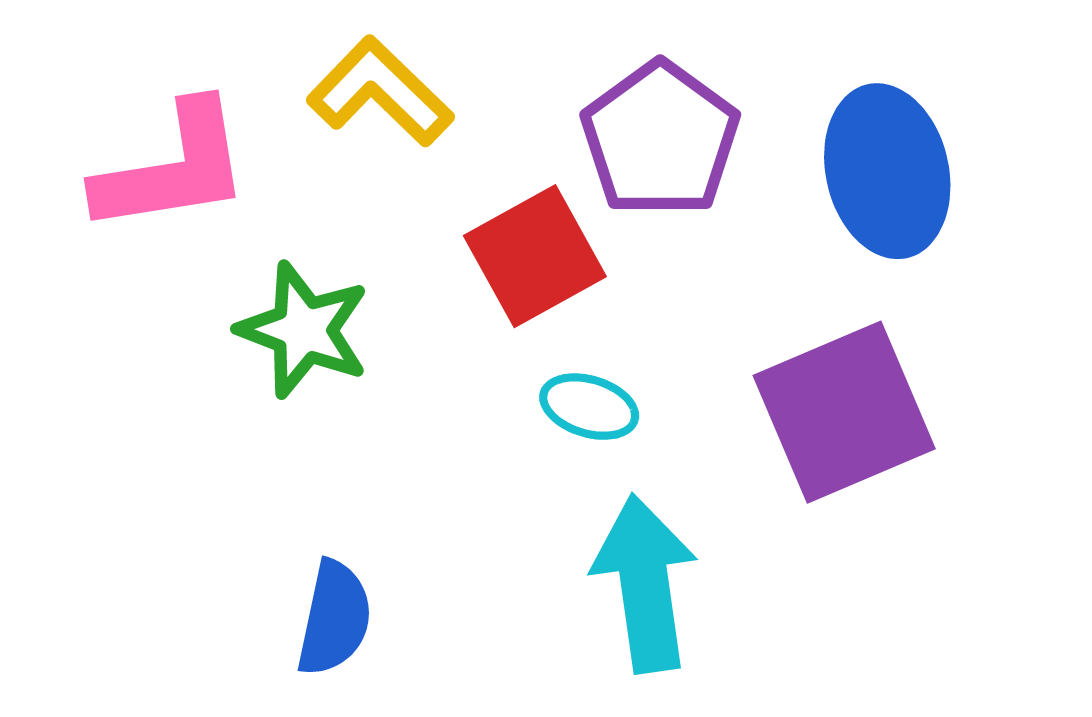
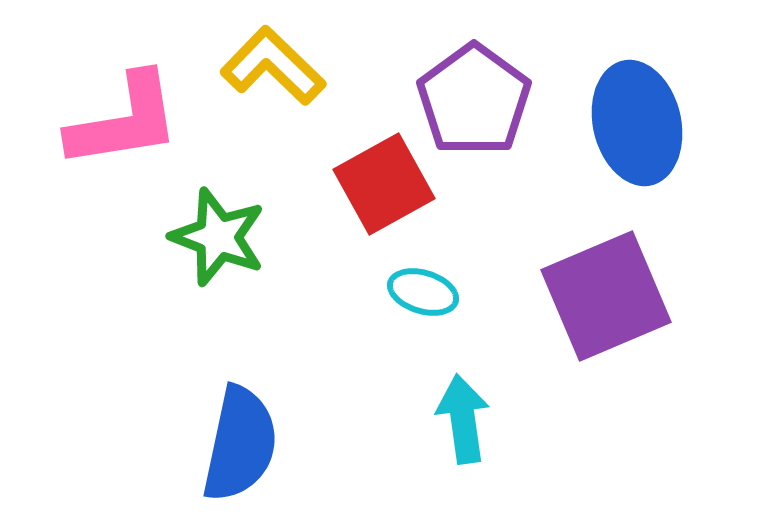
cyan arrow: (645, 583) -> (463, 419), size x0.7
blue semicircle: (334, 618) -> (240, 444), size x1.4

